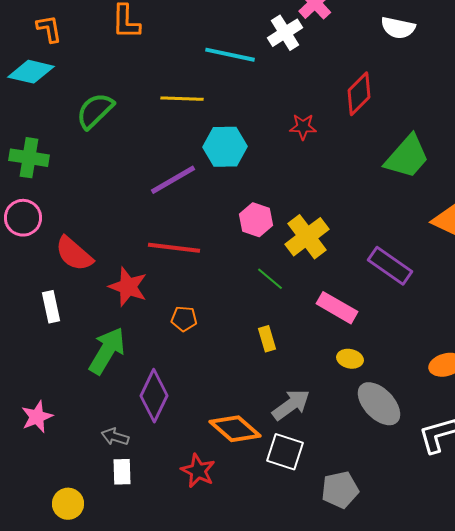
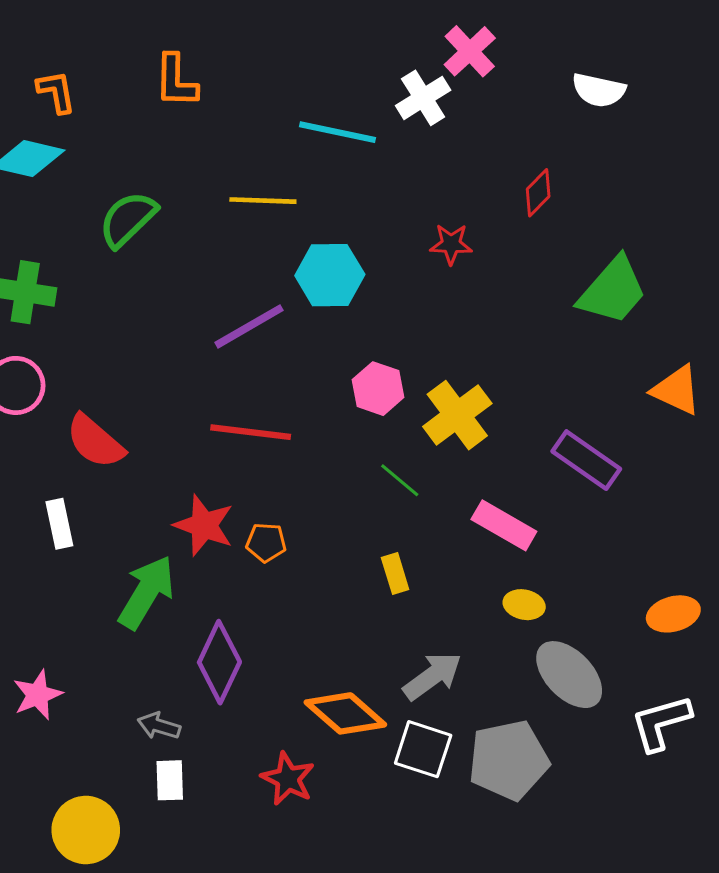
red diamond: (359, 94) -> (538, 193), size x0.7
red star: (128, 287) -> (204, 525), moved
gray pentagon: (340, 490) -> (509, 760), moved, size x1.4
yellow circle: (68, 504) -> (86, 830), size x1.4

